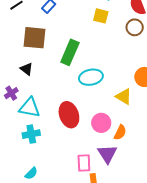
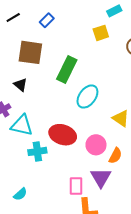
yellow square: (101, 16) -> (101, 33), turned -35
cyan ellipse: (91, 77) -> (87, 97), turned -45
red ellipse: (69, 115) -> (63, 135), turned -55
cyan cross: (31, 134) -> (37, 151), moved

